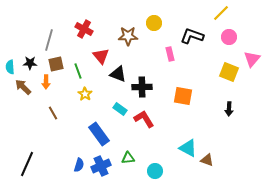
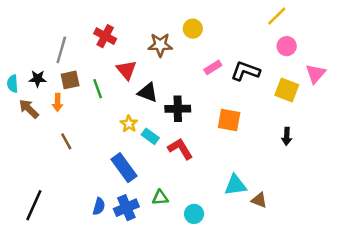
black L-shape: (192, 36) -> (245, 71), moved
pink rectangle: (170, 54) -> (213, 67), turned 72
yellow star: (85, 94) -> (129, 124), moved
cyan triangle: (188, 148) -> (235, 185), turned -36

